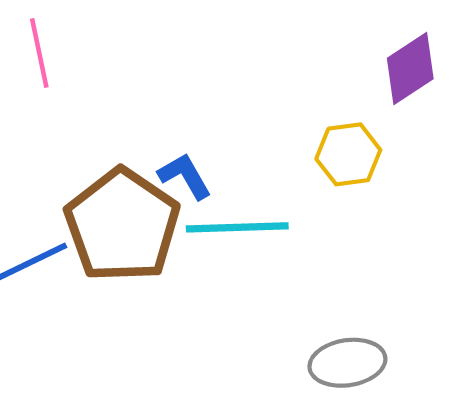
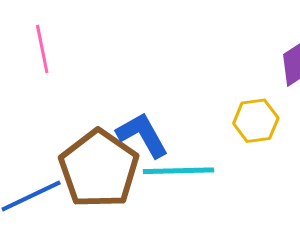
blue L-shape: (185, 176) -> (142, 135), size x1.4

